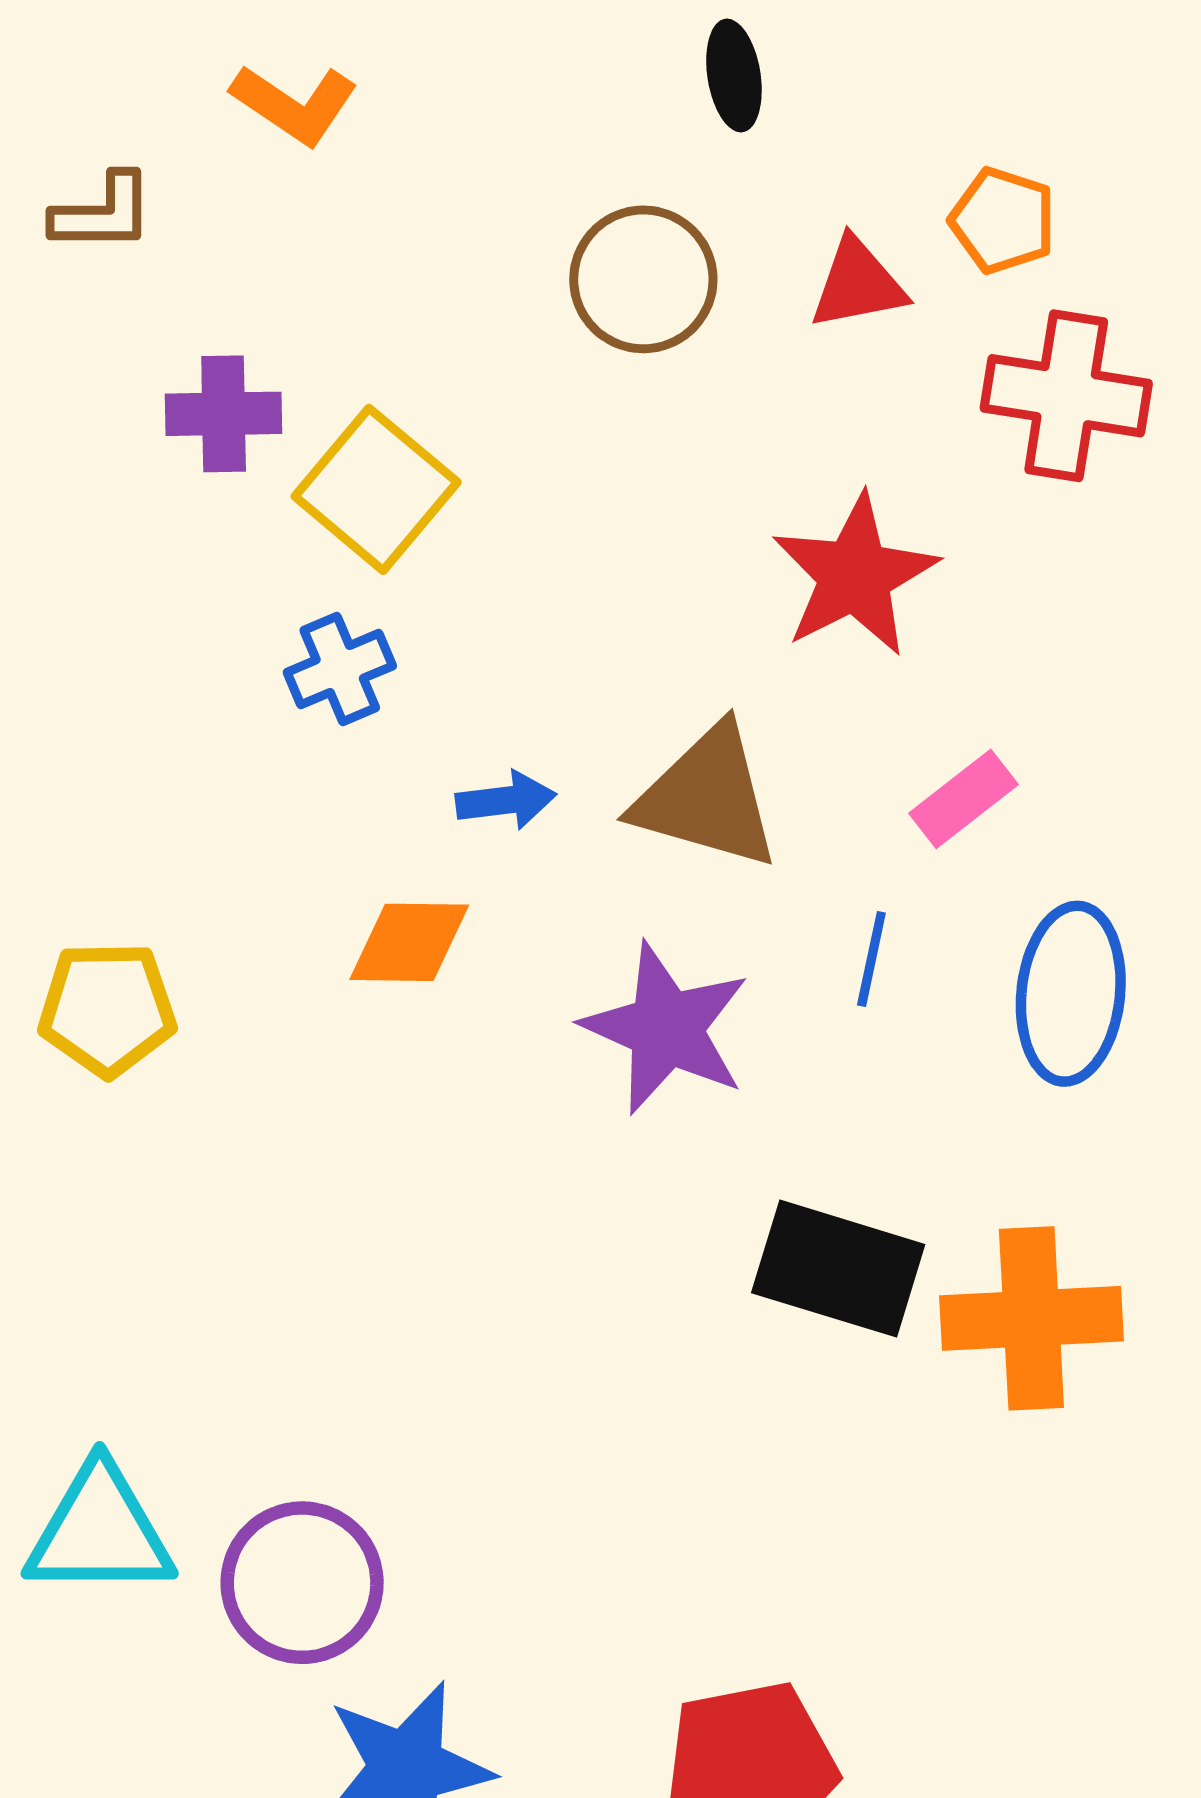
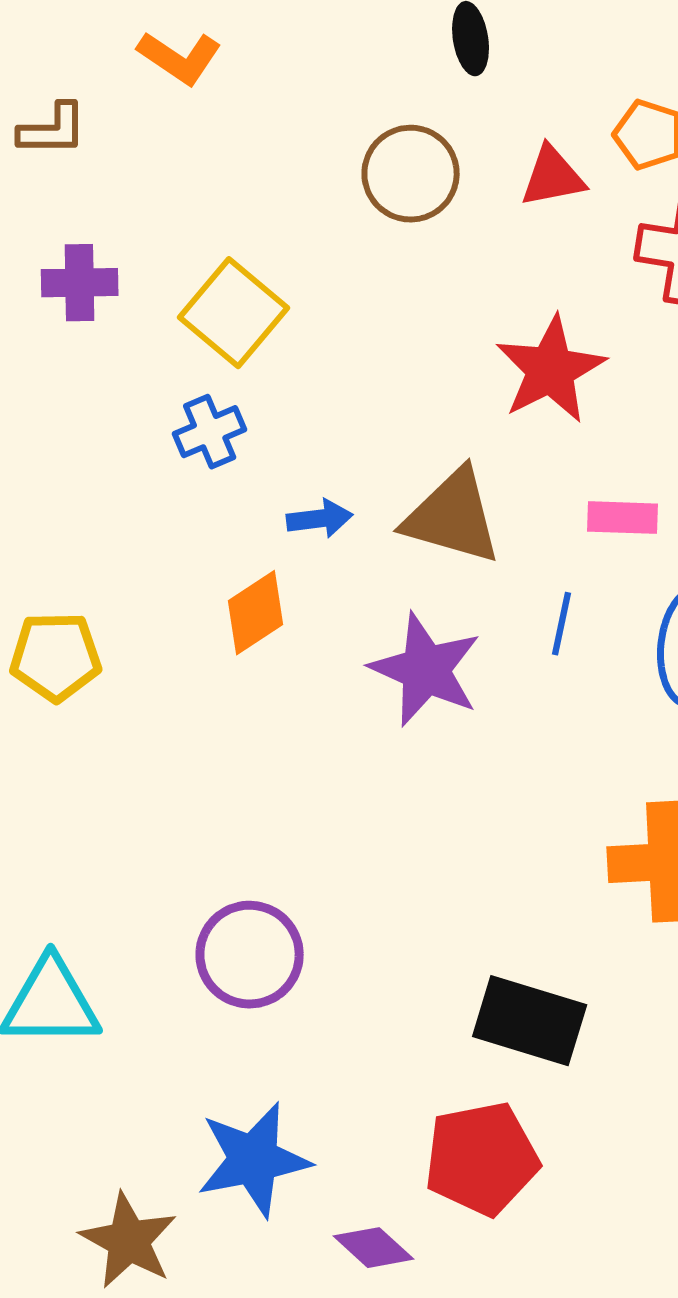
purple cross: (224, 414) -> (80, 283), moved
pink rectangle: (964, 799) -> (623, 518), turned 40
orange diamond: (409, 942) -> (256, 613), turned -34
black rectangle: (838, 1269) -> (530, 1021), moved
purple circle: (302, 1583) -> (250, 955), moved

